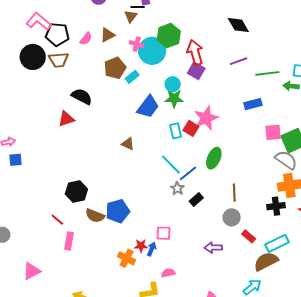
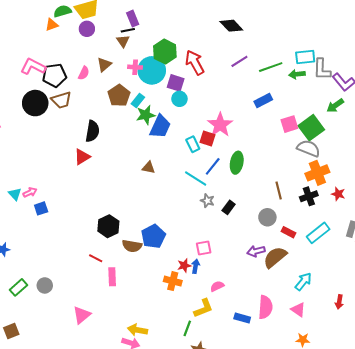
purple square: (196, 71) -> (176, 83), moved
black semicircle: (82, 97) -> (92, 131), turned 85
green star: (174, 98) -> (146, 115), moved
blue line: (188, 173) -> (213, 166), moved
brown line: (234, 193) -> (279, 191), moved
brown semicircle: (266, 261) -> (275, 257), moved

